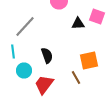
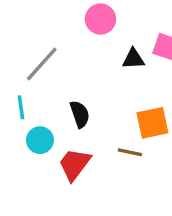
brown line: (76, 78) -> (130, 152), turned -48

